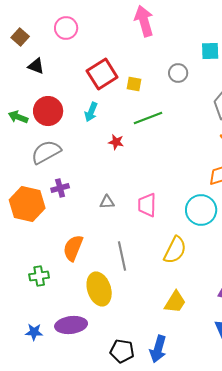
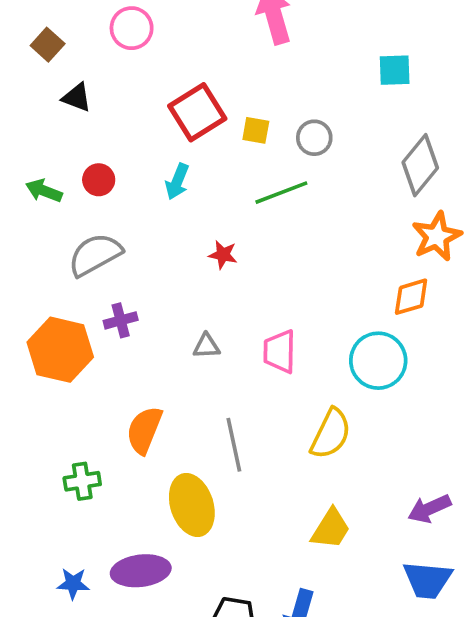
gray circle: (178, 73) -> (314, 138), moved
red circle: (48, 111) -> (99, 180), size x0.6
red star: (116, 142) -> (223, 255), moved

